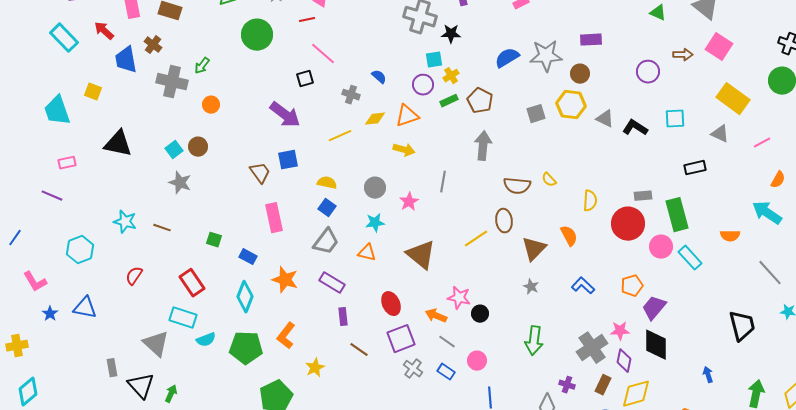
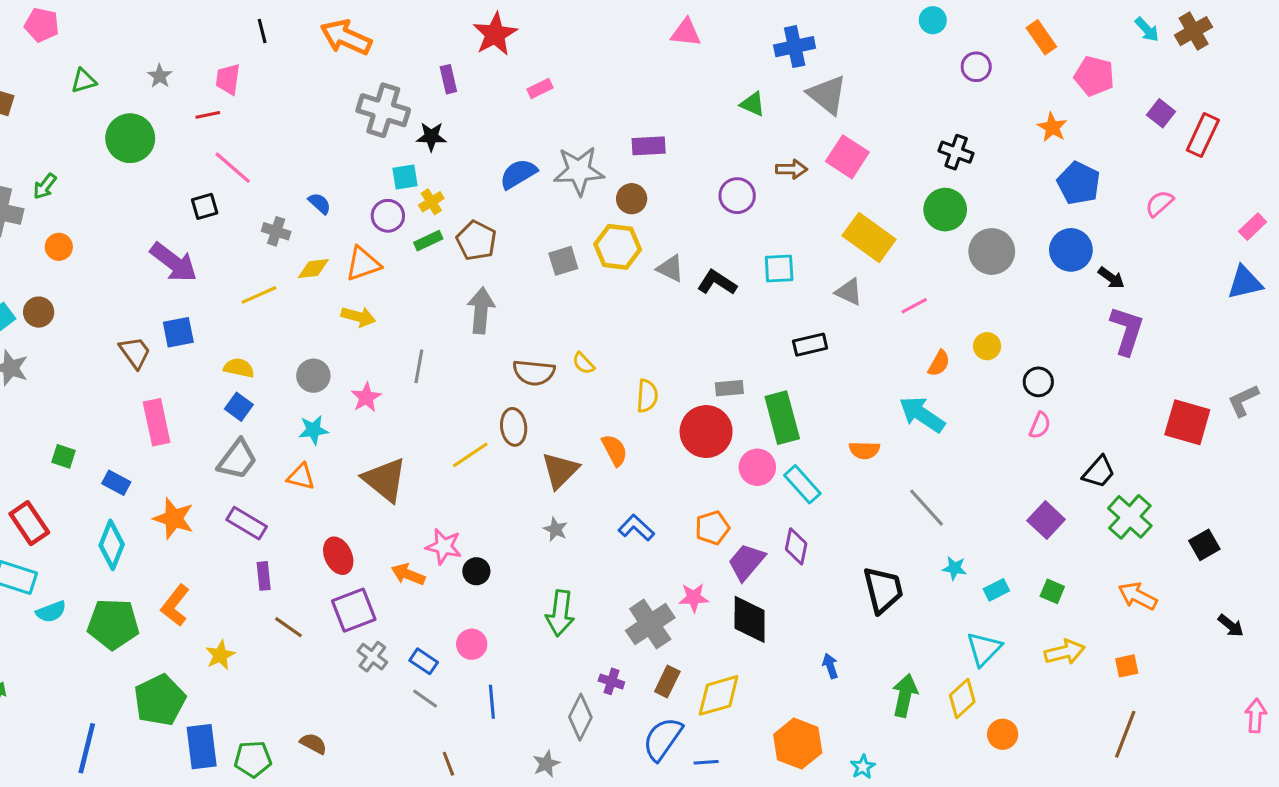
gray line: (447, 342) -> (425, 699), moved
purple diamond: (624, 361) -> (796, 546), moved

